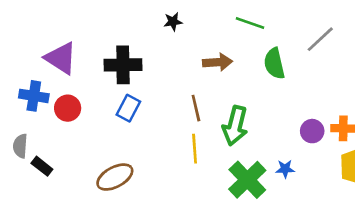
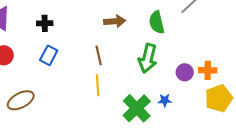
black cross: (123, 65) -> (45, 23), size x0.6
green arrow: (235, 126) -> (148, 58), moved
brown ellipse: (115, 177) -> (21, 100), moved

